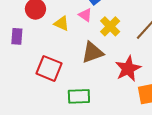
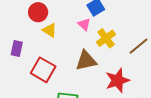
yellow triangle: (62, 24) -> (50, 30), moved
purple rectangle: (17, 36) -> (17, 48), moved

